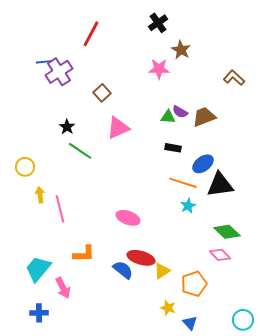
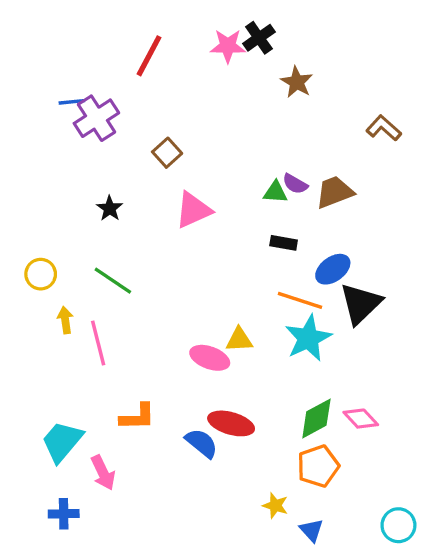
pink star: (159, 69) -> (228, 46), moved
green line: (80, 151) -> (113, 281), moved
black triangle: (220, 185) -> (361, 304), turned -36
cyan star: (188, 206) -> (308, 338), size x1.8
green diamond: (227, 232) -> (316, 419), moved, turned -72
yellow triangle: (162, 271) -> (239, 340), moved, turned 30

